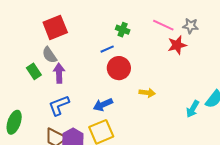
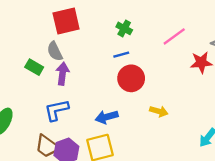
pink line: (163, 25) -> (174, 36), moved, turned -70
green cross: (123, 30) -> (124, 28), moved
green rectangle: (34, 71) -> (34, 67), turned -35

